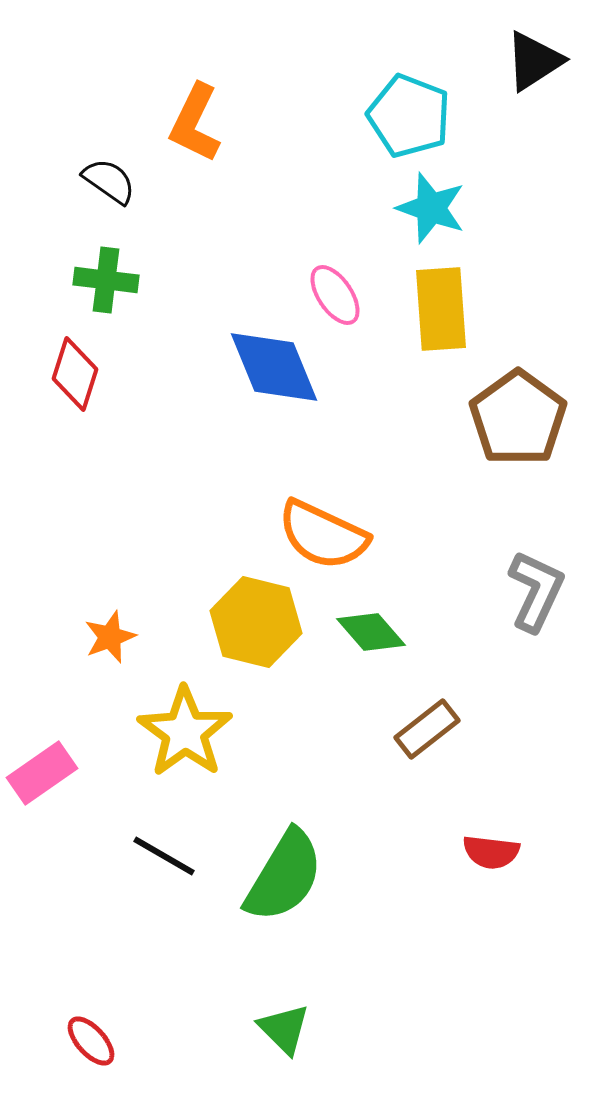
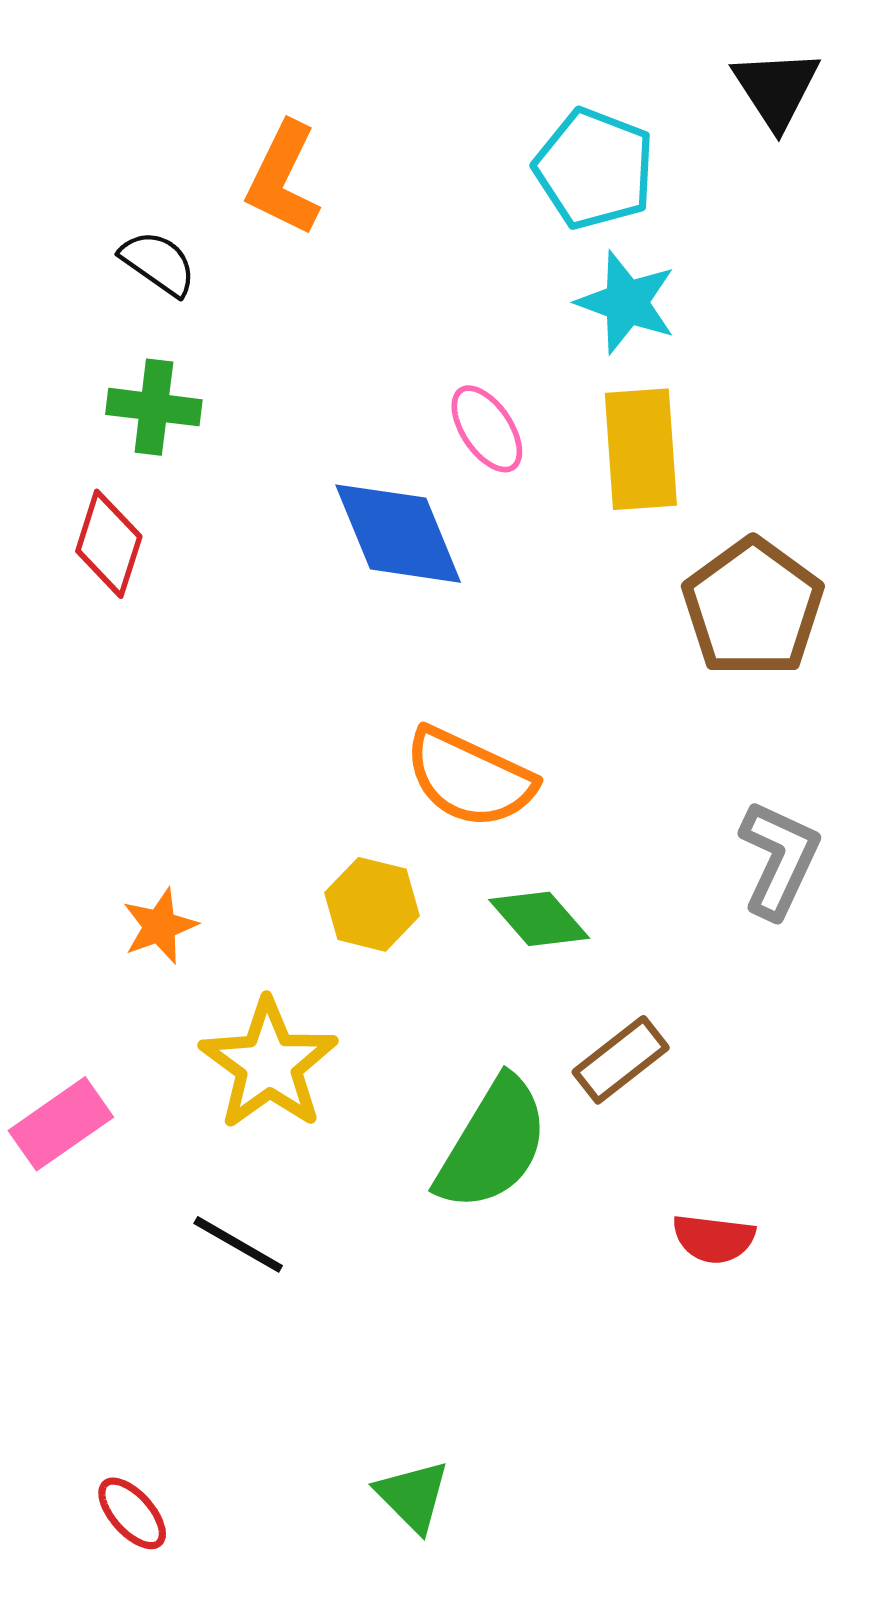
black triangle: (534, 61) -> (776, 89), turned -30
yellow hexagon: (256, 622) -> (372, 904), size x0.7
green semicircle: (284, 876) -> (493, 1144), moved

